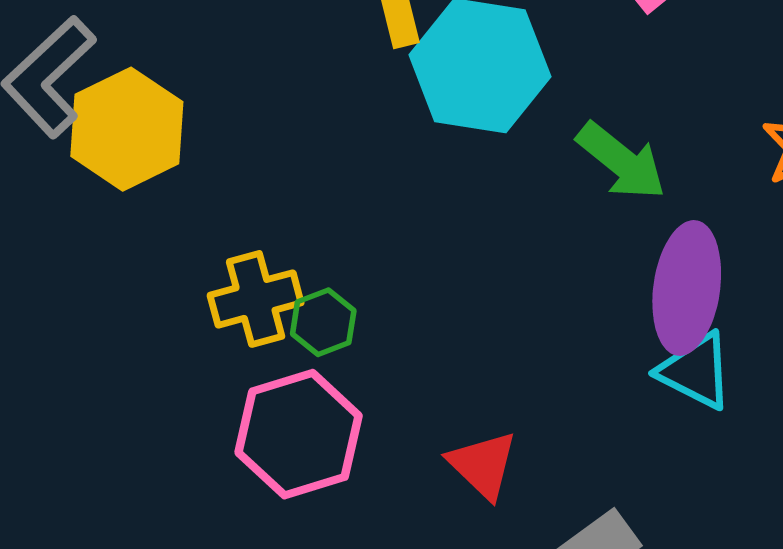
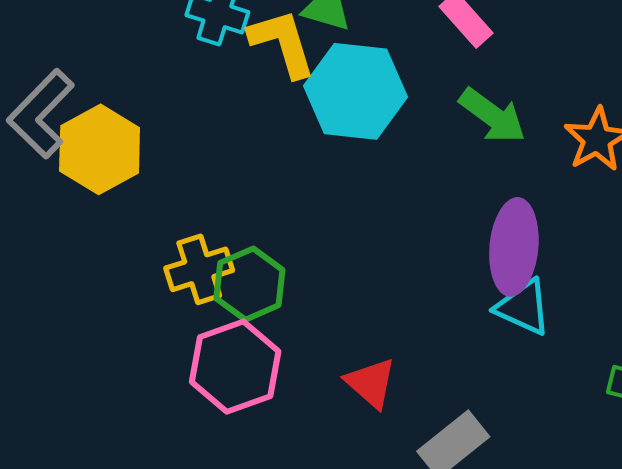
green arrow: (621, 161) -> (493, 116), moved
green hexagon: (323, 322) -> (249, 284), size x1.5

